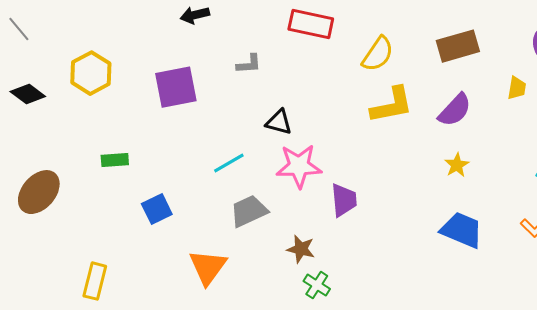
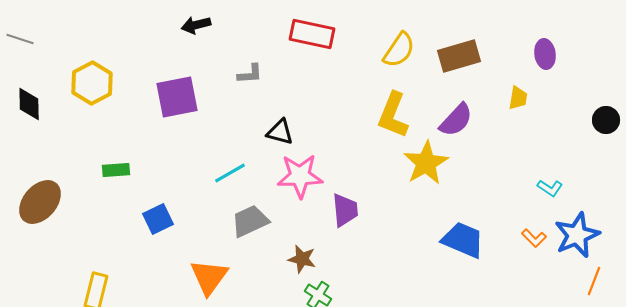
gray line: (19, 29) -> (20, 39), turned -32
yellow semicircle: (378, 54) -> (399, 50), moved
black diamond: (28, 94) -> (29, 104), turned 52
yellow L-shape: (392, 105) -> (393, 115), turned 123
yellow star: (457, 165) -> (426, 163), moved, size x1.8

